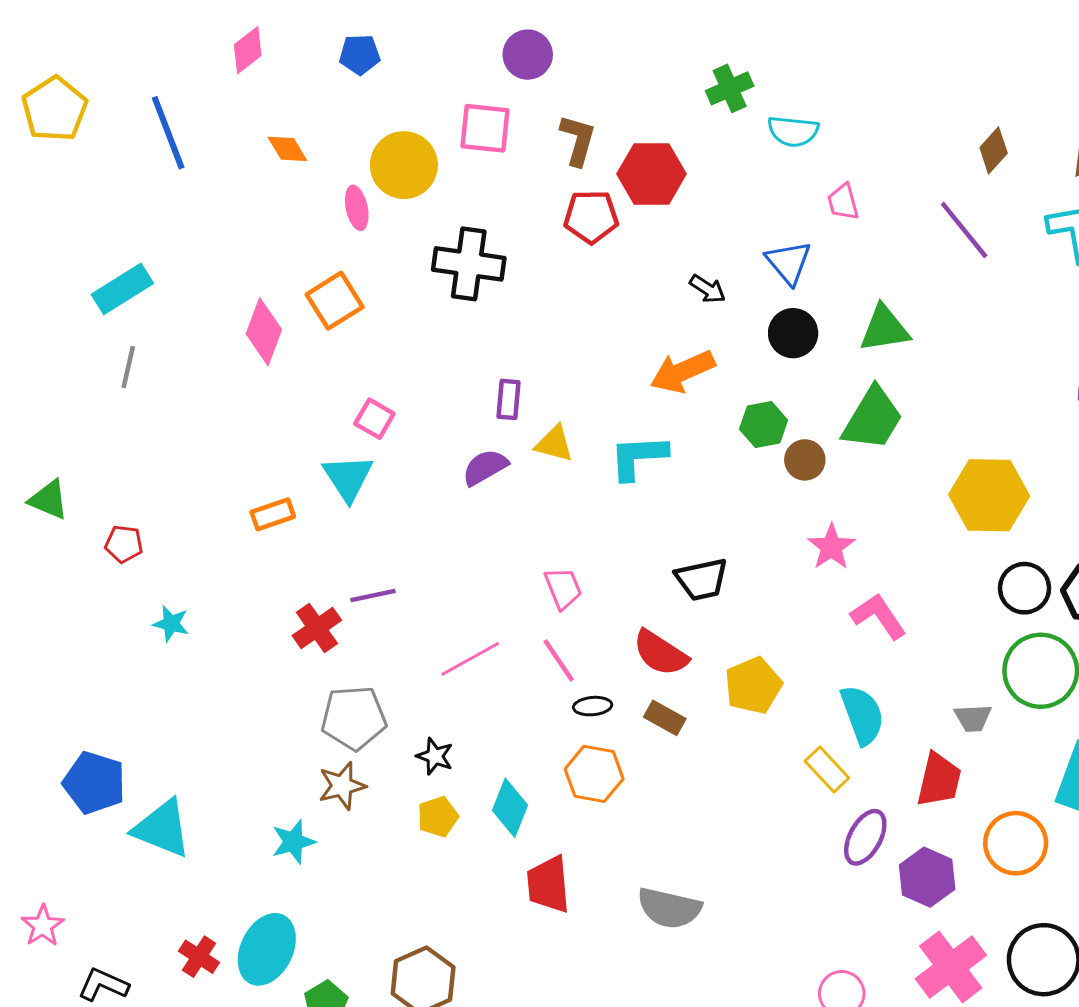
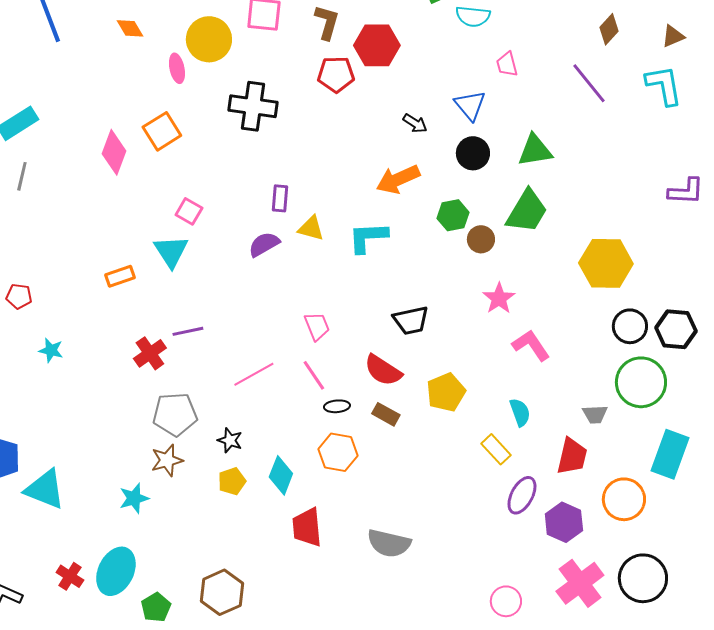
cyan semicircle: (862, 715) -> (520, 412), size x0.7

